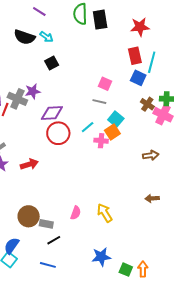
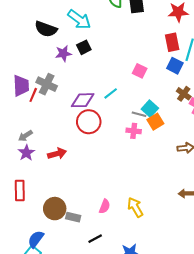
black semicircle: (24, 37) -> (46, 29), moved
cyan arrow: (46, 37) -> (79, 19), size x1.6
purple star: (33, 91) -> (63, 53), moved
gray line: (99, 102) -> (139, 114), moved
cyan line: (88, 127) -> (111, 93), moved
orange square: (112, 132) -> (155, 122), moved
black line: (54, 240) -> (95, 239), moved

